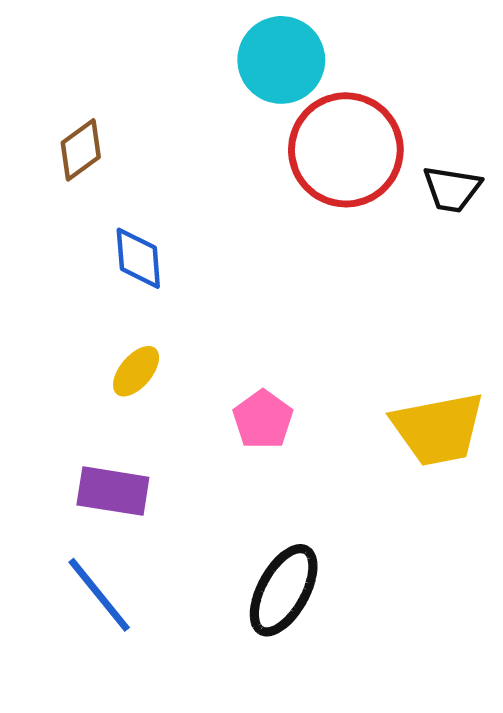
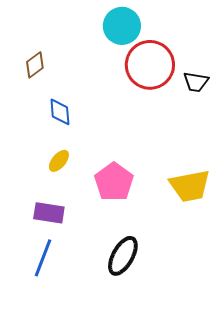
pink pentagon: (263, 420) -> (114, 182), size x1.5
blue line: (99, 595) -> (43, 258), turned 60

